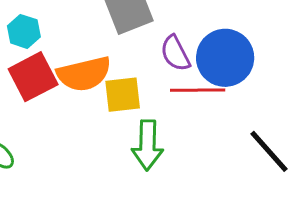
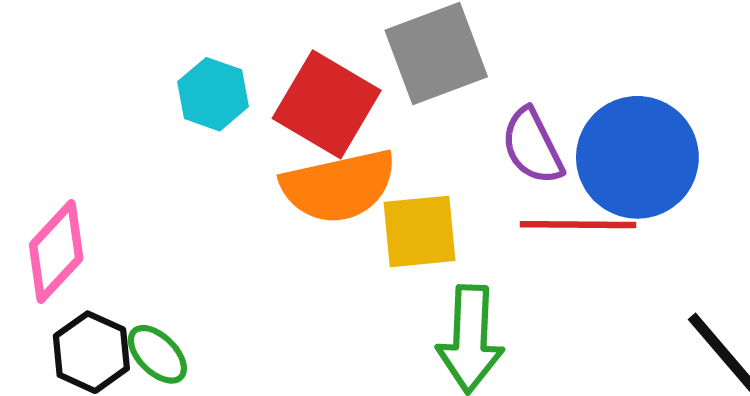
red square: (33, 77) -> (327, 104), moved, turned -33

